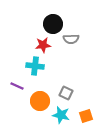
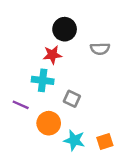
gray semicircle: (71, 39) -> (100, 49), moved
gray square: (66, 93) -> (72, 99), moved

